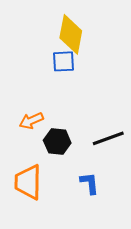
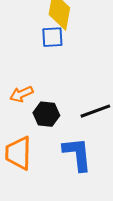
blue L-shape: (89, 183) -> (77, 154), size x1.6

